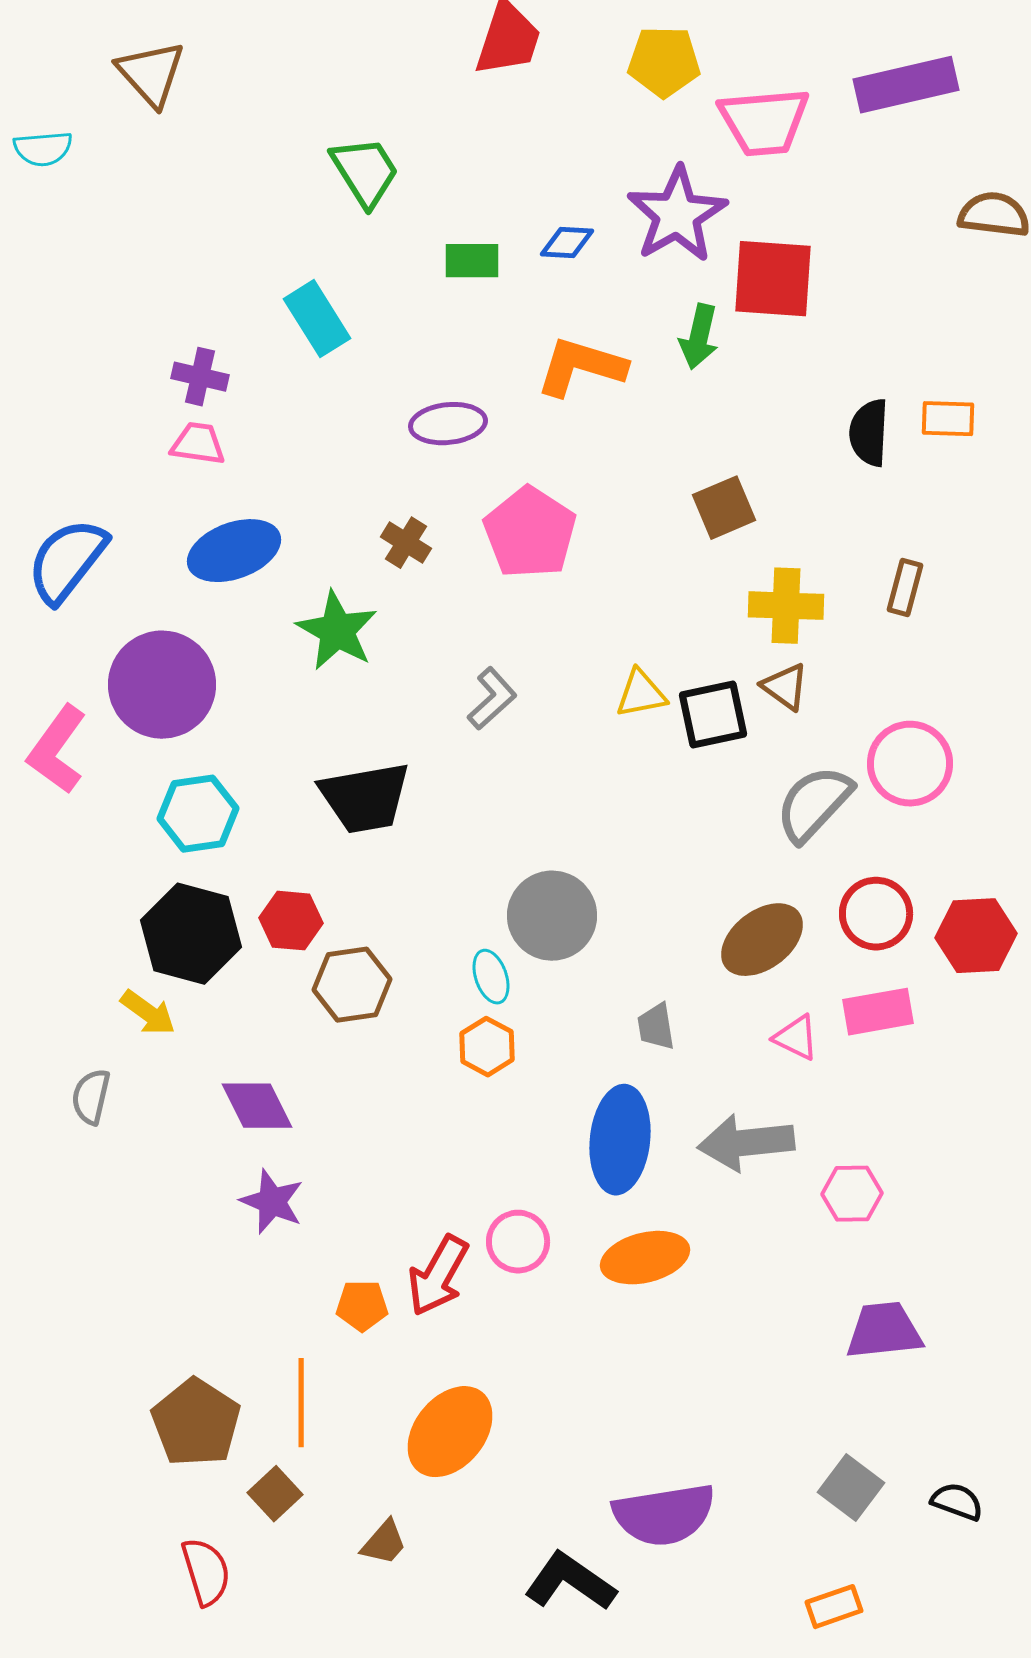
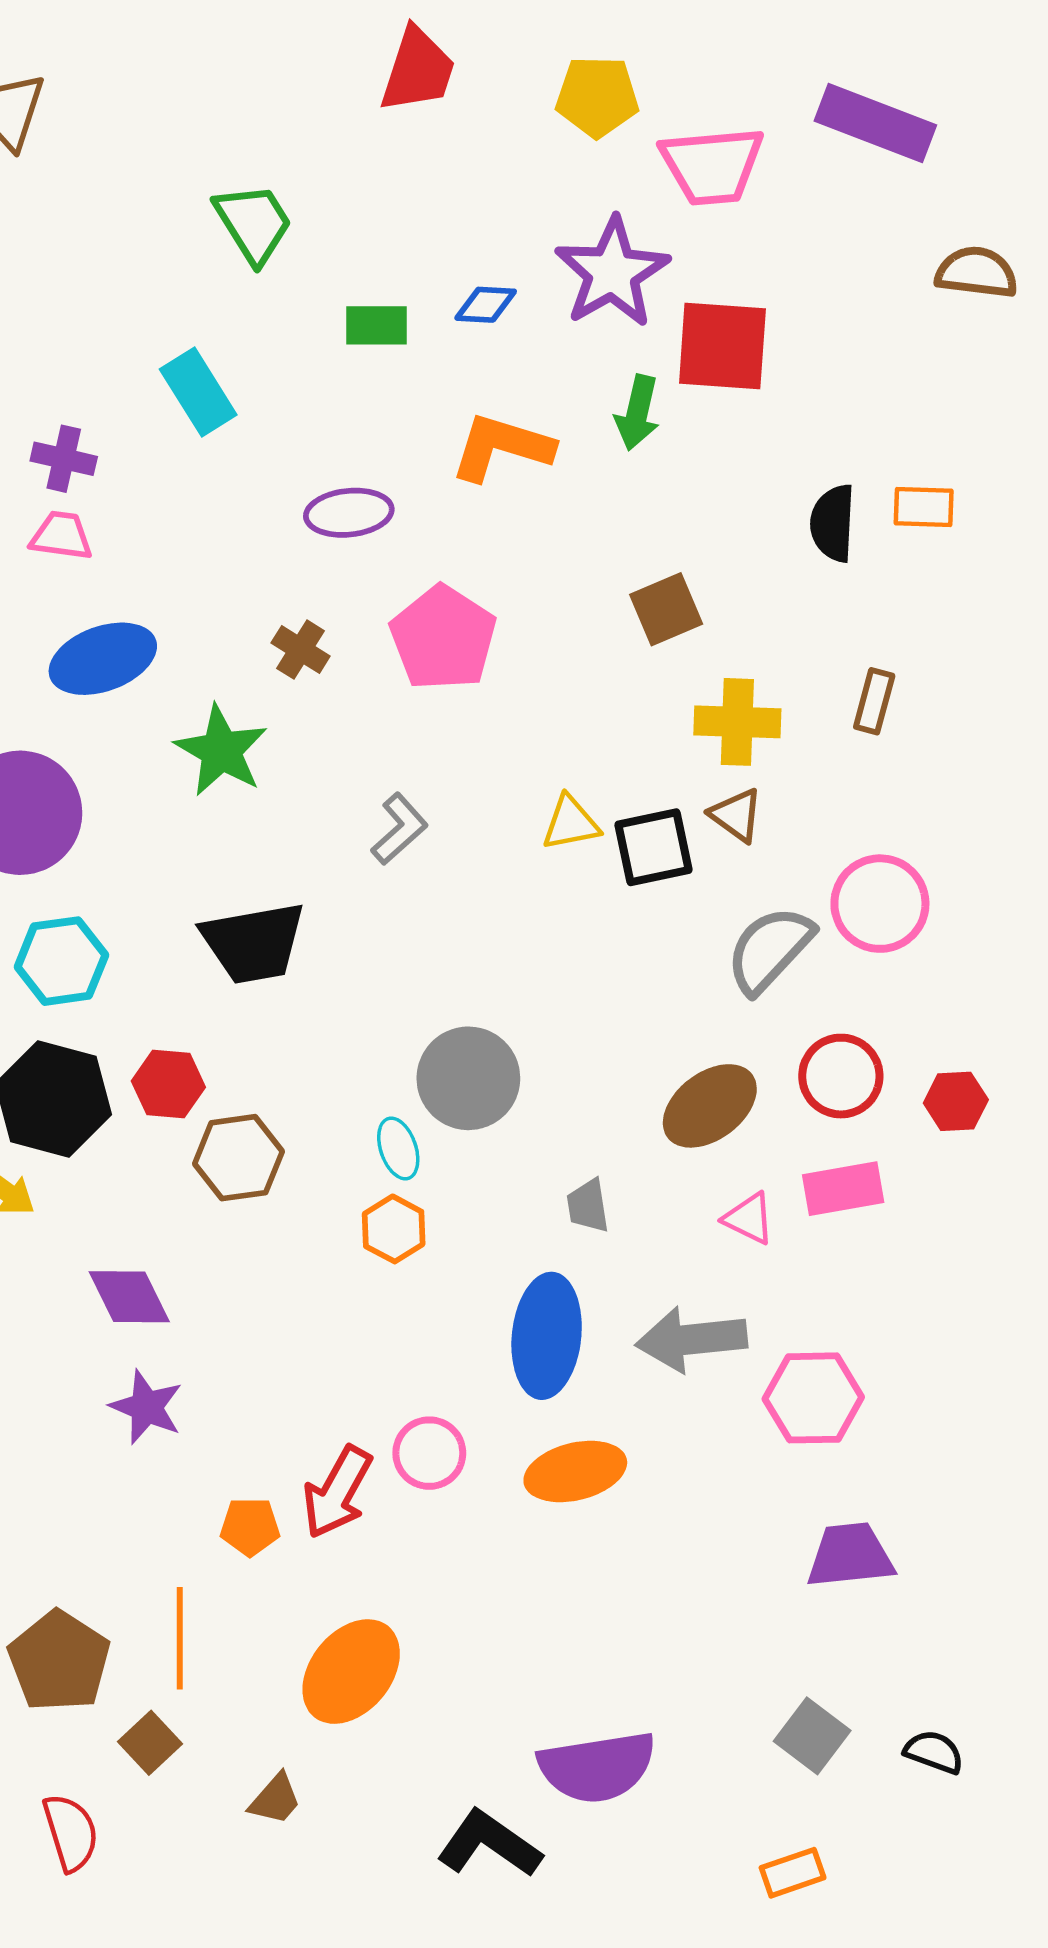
purple rectangle: (906, 85) -> (875, 123), turned 34
red hexagon: (976, 936) -> (956, 1101), size x0.7
pink hexagon: (852, 1194) -> (813, 1398), size x1.4

